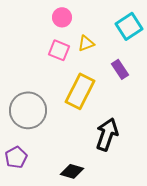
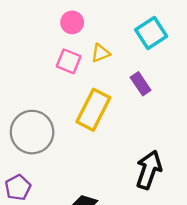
black arrow: (107, 134) -> (149, 170), moved

